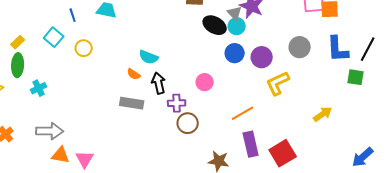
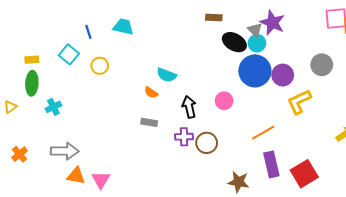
yellow rectangle: (18, 42) -> (32, 60), turned 40
blue circle: (235, 53) -> (255, 71), size x1.6
black arrow: (159, 83) -> (189, 107), moved
gray rectangle: (132, 103) -> (149, 122), size x0.7
purple cross: (177, 103) -> (184, 137), moved

